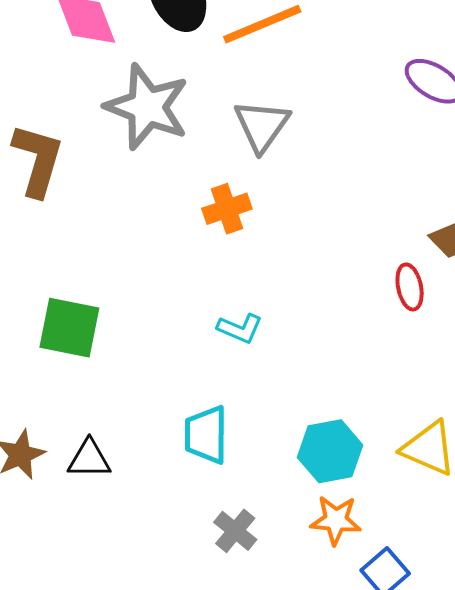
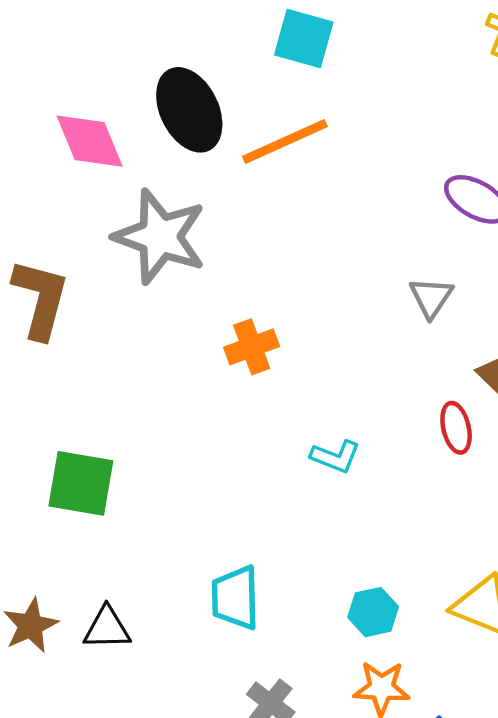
gray triangle: (262, 126) -> (431, 297), moved, size x0.7
cyan L-shape: (240, 328) -> (335, 457), moved
cyan hexagon: (330, 451) -> (373, 612), size x0.7

